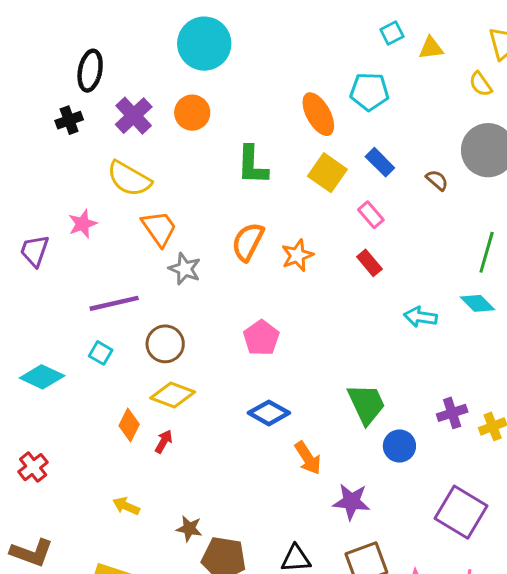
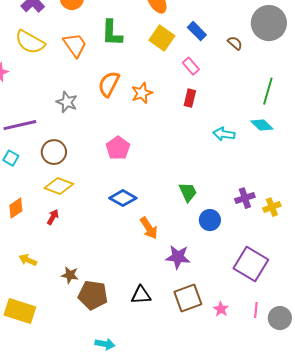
orange trapezoid: (159, 228) -> (75, 45), moved
red rectangle: (369, 263) -> (190, 98), turned 54
green trapezoid: (366, 404) -> (188, 192), size x0.7
orange diamond: (129, 425) -> (16, 208), moved, turned 30

